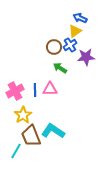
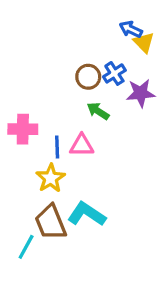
yellow triangle: (75, 31) -> (144, 42), moved, turned -40
pink cross: (15, 91) -> (23, 129), moved, turned 30
yellow star: (23, 115) -> (51, 178), moved

